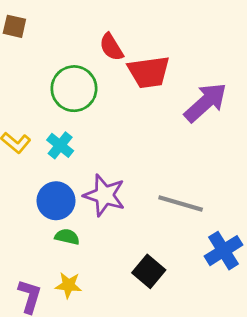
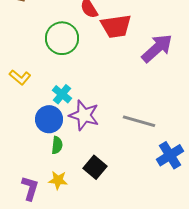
cyan cross: (60, 145) -> (62, 94), moved
green semicircle: (67, 237) -> (57, 145), turned 84
black square: (149, 271) -> (95, 167), moved

